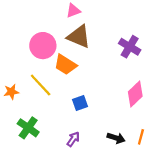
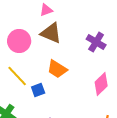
orange trapezoid: (65, 65) -> (57, 69), moved
blue square: (80, 103) -> (38, 90), moved

